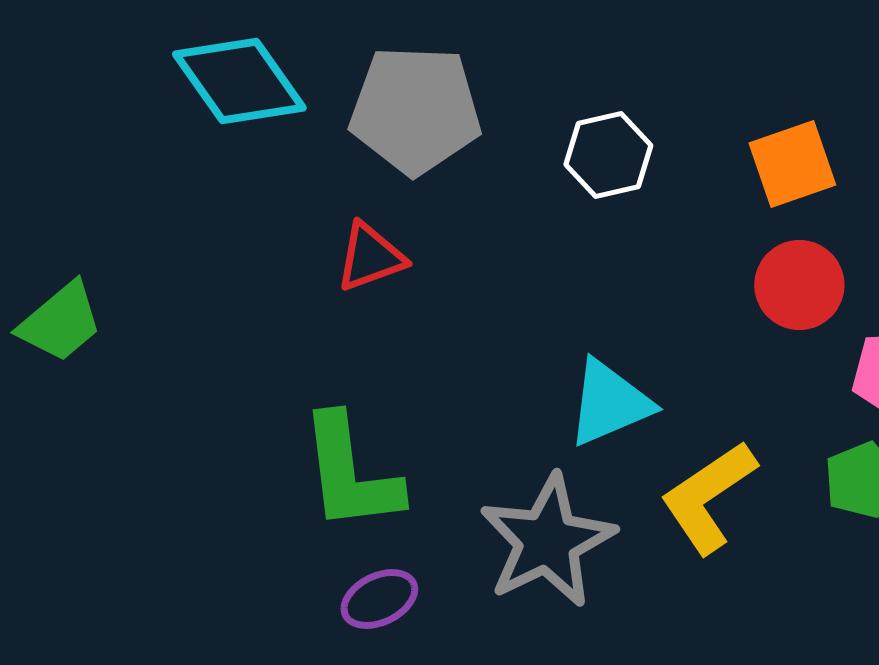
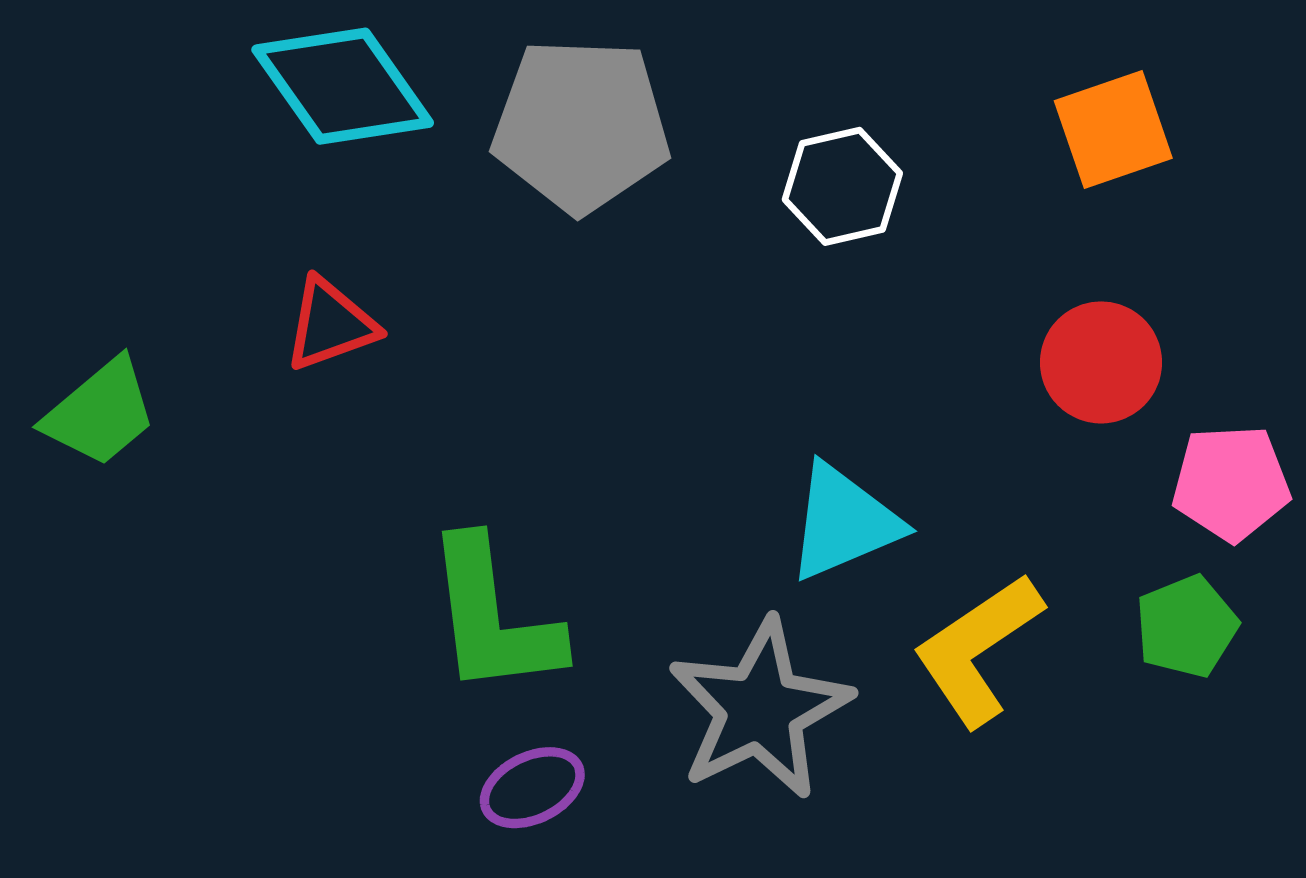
orange square: (792, 164) -> (1113, 129), moved
red triangle: (370, 257) -> (330, 325), moved

